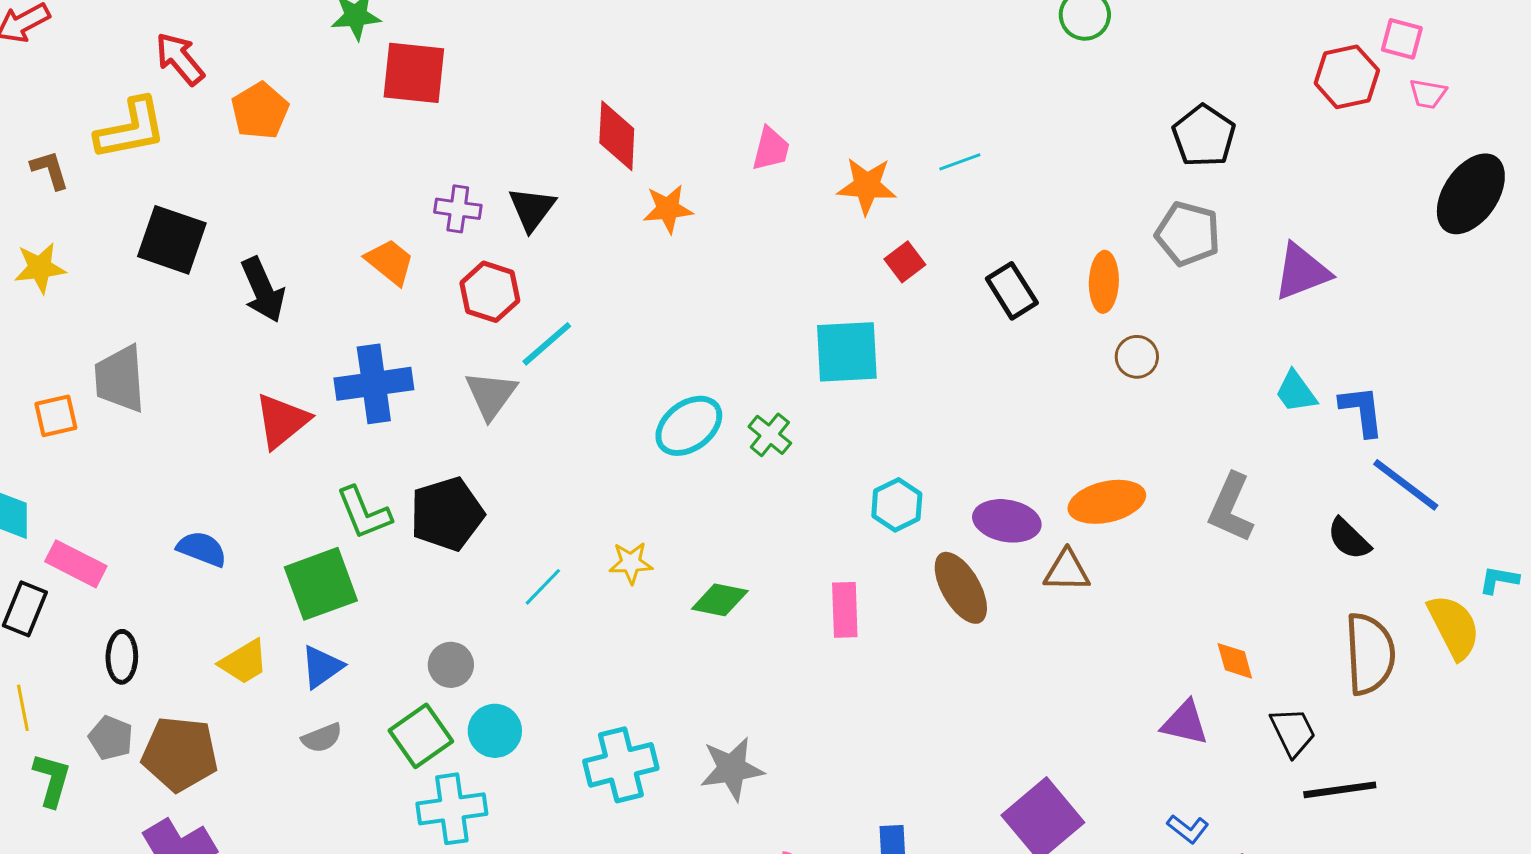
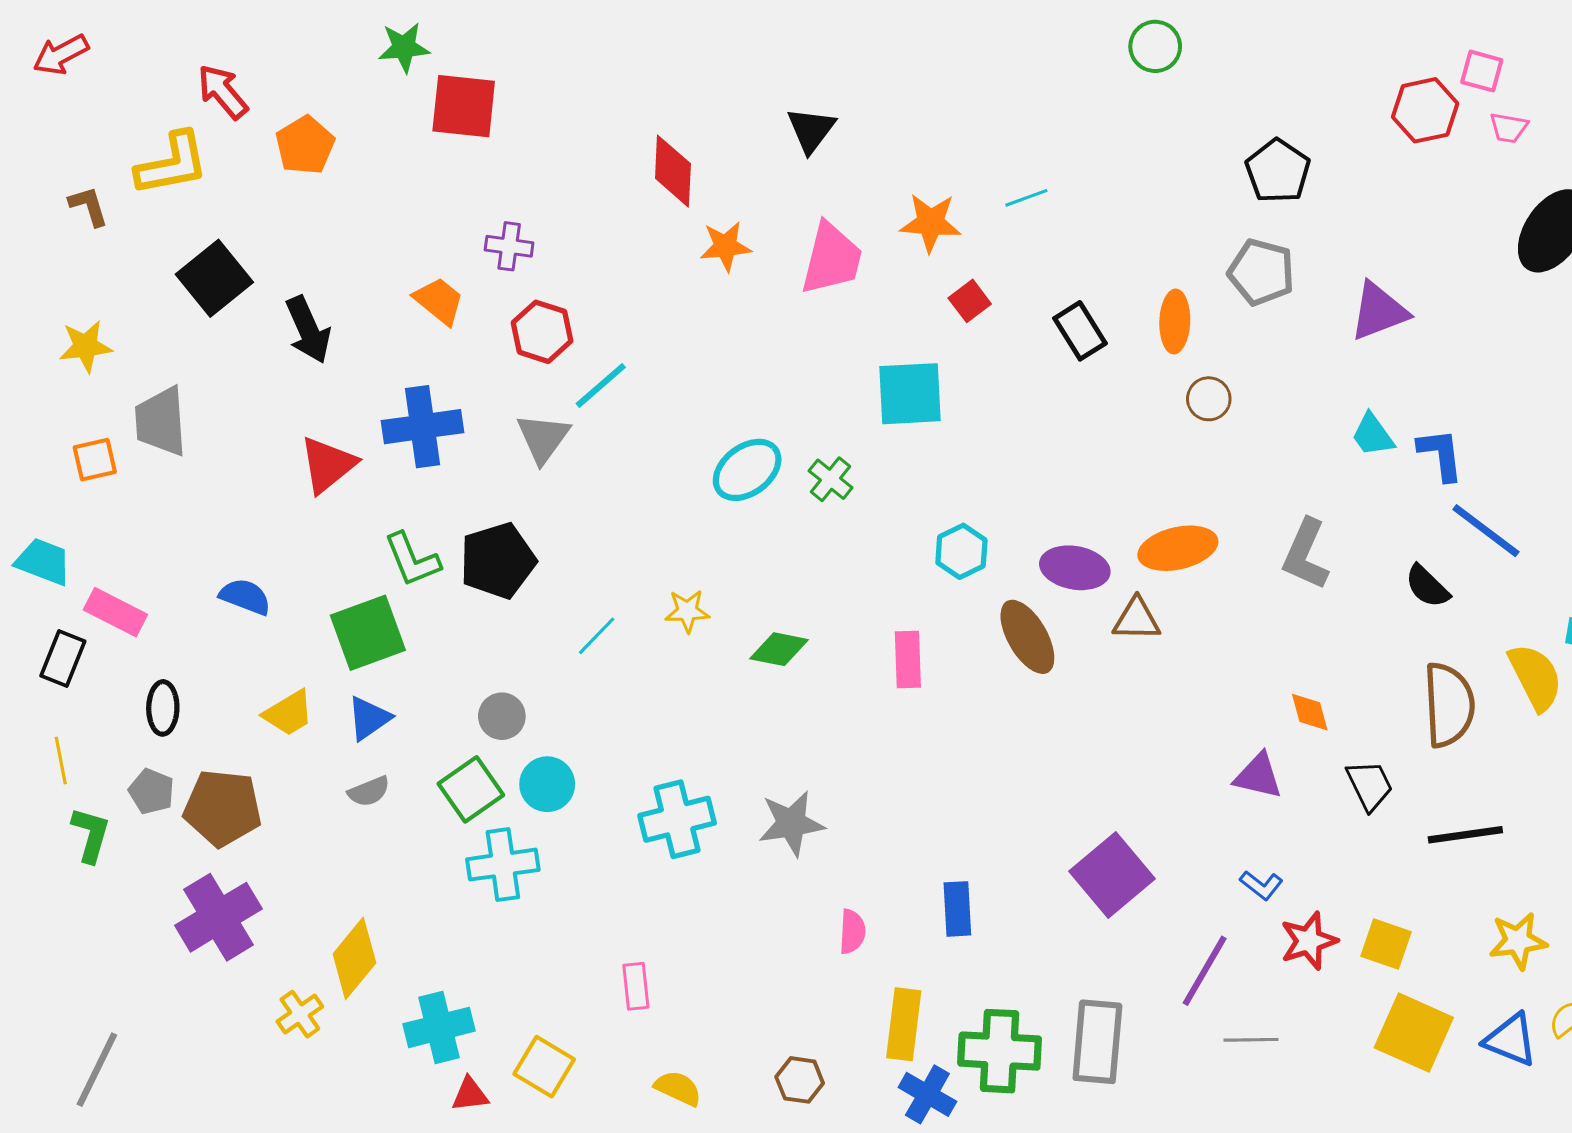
pink trapezoid: (771, 149) -> (832, 259), moved, size x1.6
black triangle: (532, 209) -> (811, 130), moved
black square: (172, 240) -> (214, 278), turned 32
yellow star: (40, 268) -> (86, 346), moved
black line: (1340, 790) -> (1465, 835), moved

